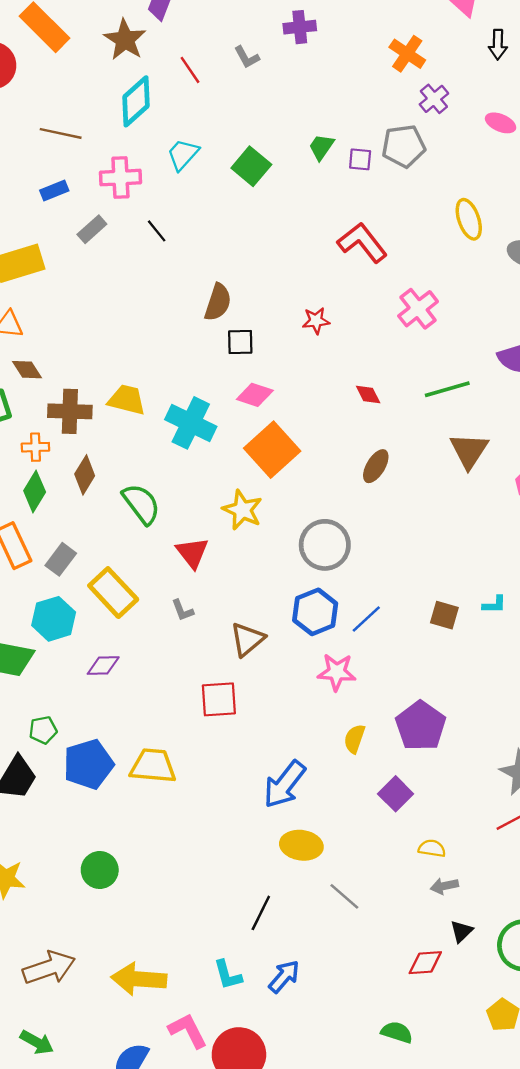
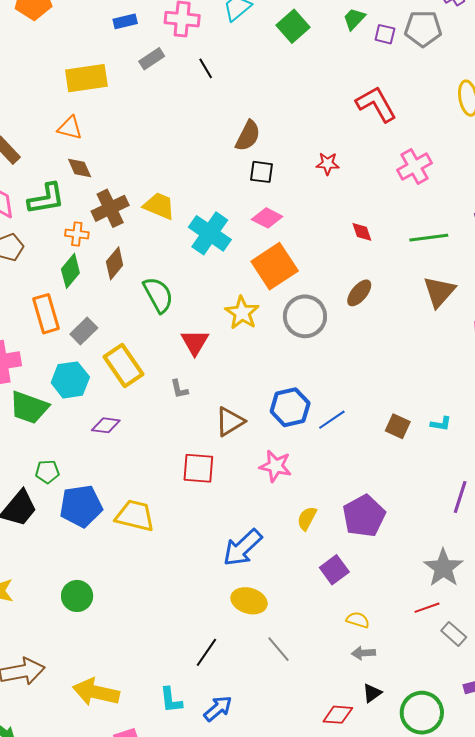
brown cross: (70, 411) -> (110, 208), turned -36
gray circle: (325, 545) -> (305, 316), moved
pink star: (337, 672) -> (275, 466), moved

